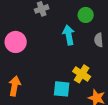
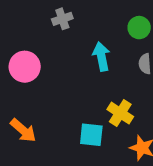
green circle: (86, 15) -> (139, 28), moved
orange arrow: (15, 86) -> (23, 130), turned 120

